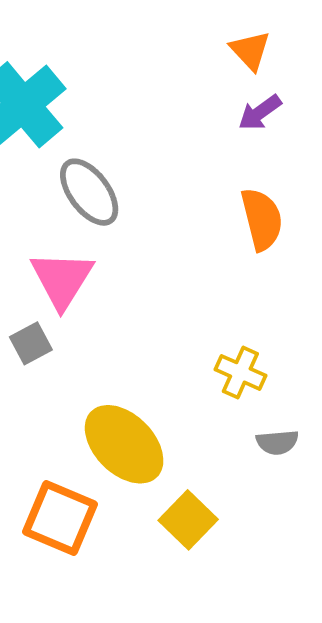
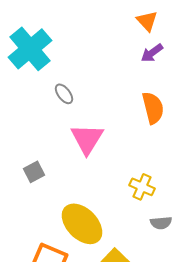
gray ellipse: (89, 192) -> (64, 94), size x0.6
pink triangle: (62, 279) -> (87, 139), moved

